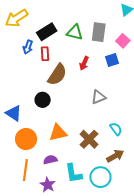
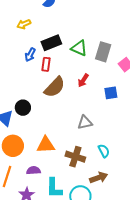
yellow arrow: (17, 18) -> (24, 24), size x0.6
blue square: (112, 60) -> (111, 93), moved
gray triangle: (99, 97) -> (85, 122), moved
black circle: (43, 100) -> (23, 108), moved
brown cross: (89, 139) -> (75, 157), turned -36

